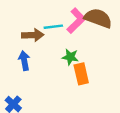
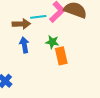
blue arrow: (24, 61) -> (24, 45), moved

